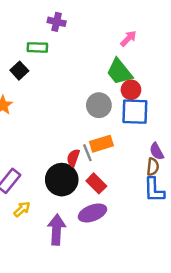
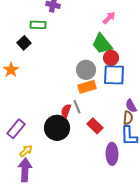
orange rectangle: (101, 144) -> (87, 87), moved
red rectangle: (96, 183) -> (95, 126), moved
purple ellipse: (92, 213) -> (112, 154), moved, turned -70
purple arrow: (57, 230) -> (25, 170), moved

